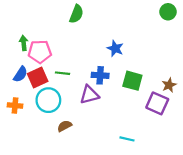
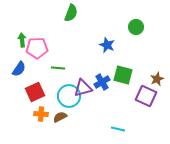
green circle: (168, 12) -> (136, 27), moved
blue cross: (100, 75) -> (102, 82), moved, turned -35
red square: (38, 78) -> (35, 92), moved
cyan circle: (48, 100) -> (69, 96), moved
orange cross: (15, 106) -> (41, 114), moved

